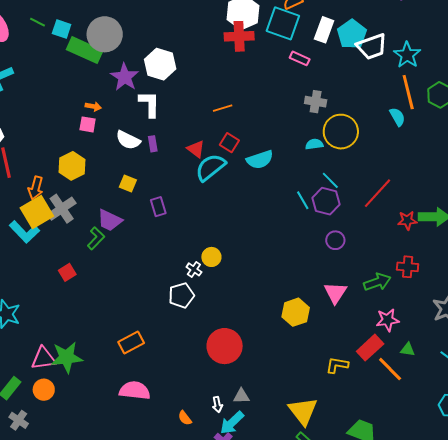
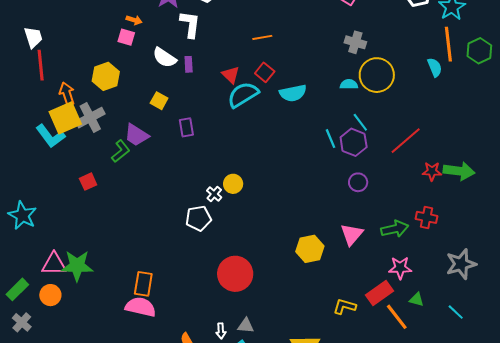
orange arrow: (36, 188) -> (67, 94), turned 140
orange rectangle: (131, 343) -> (143, 284), moved, turned -60

